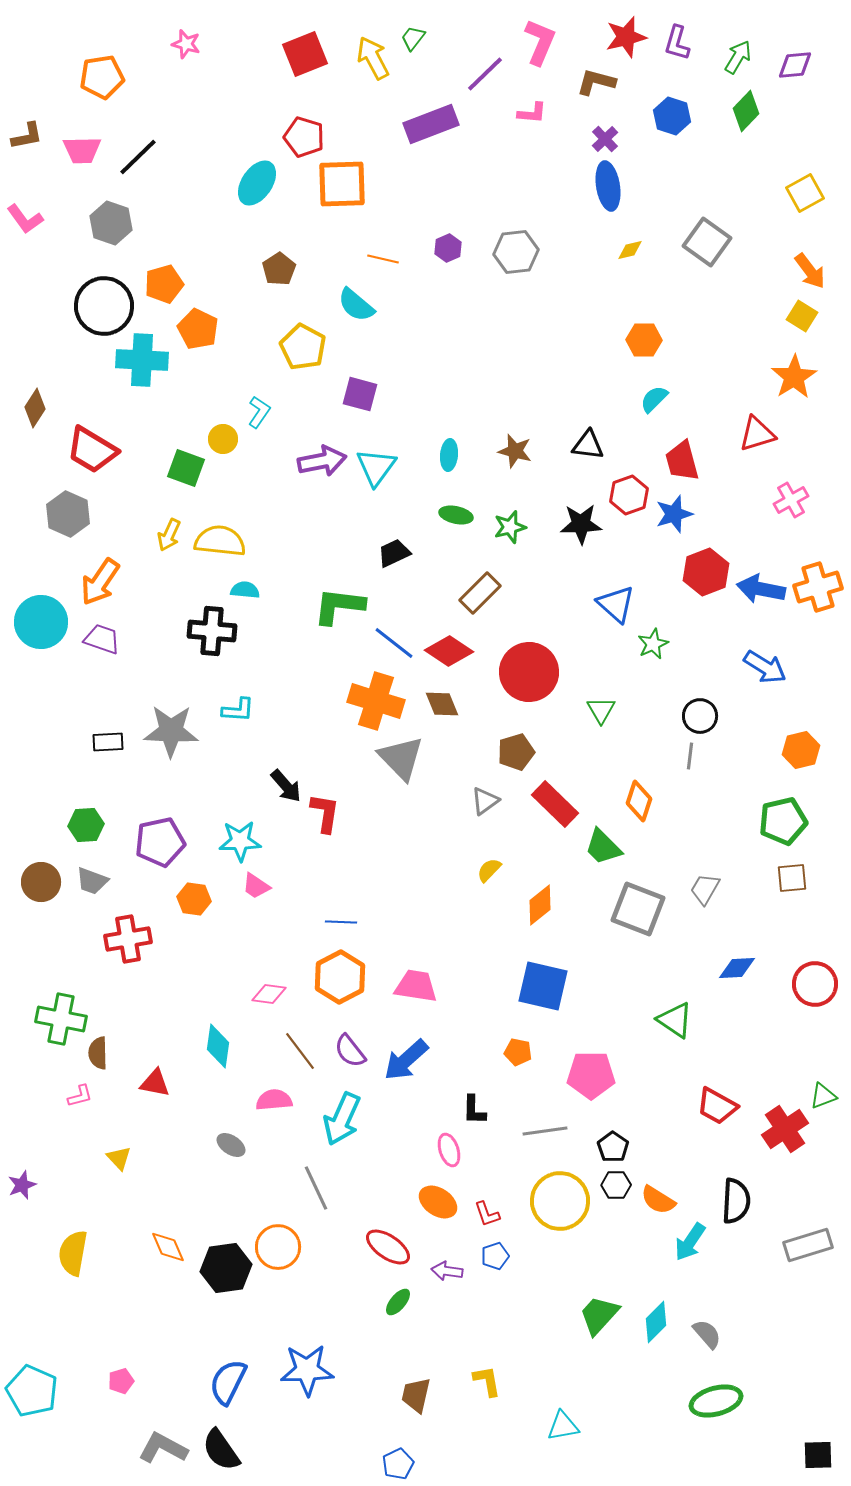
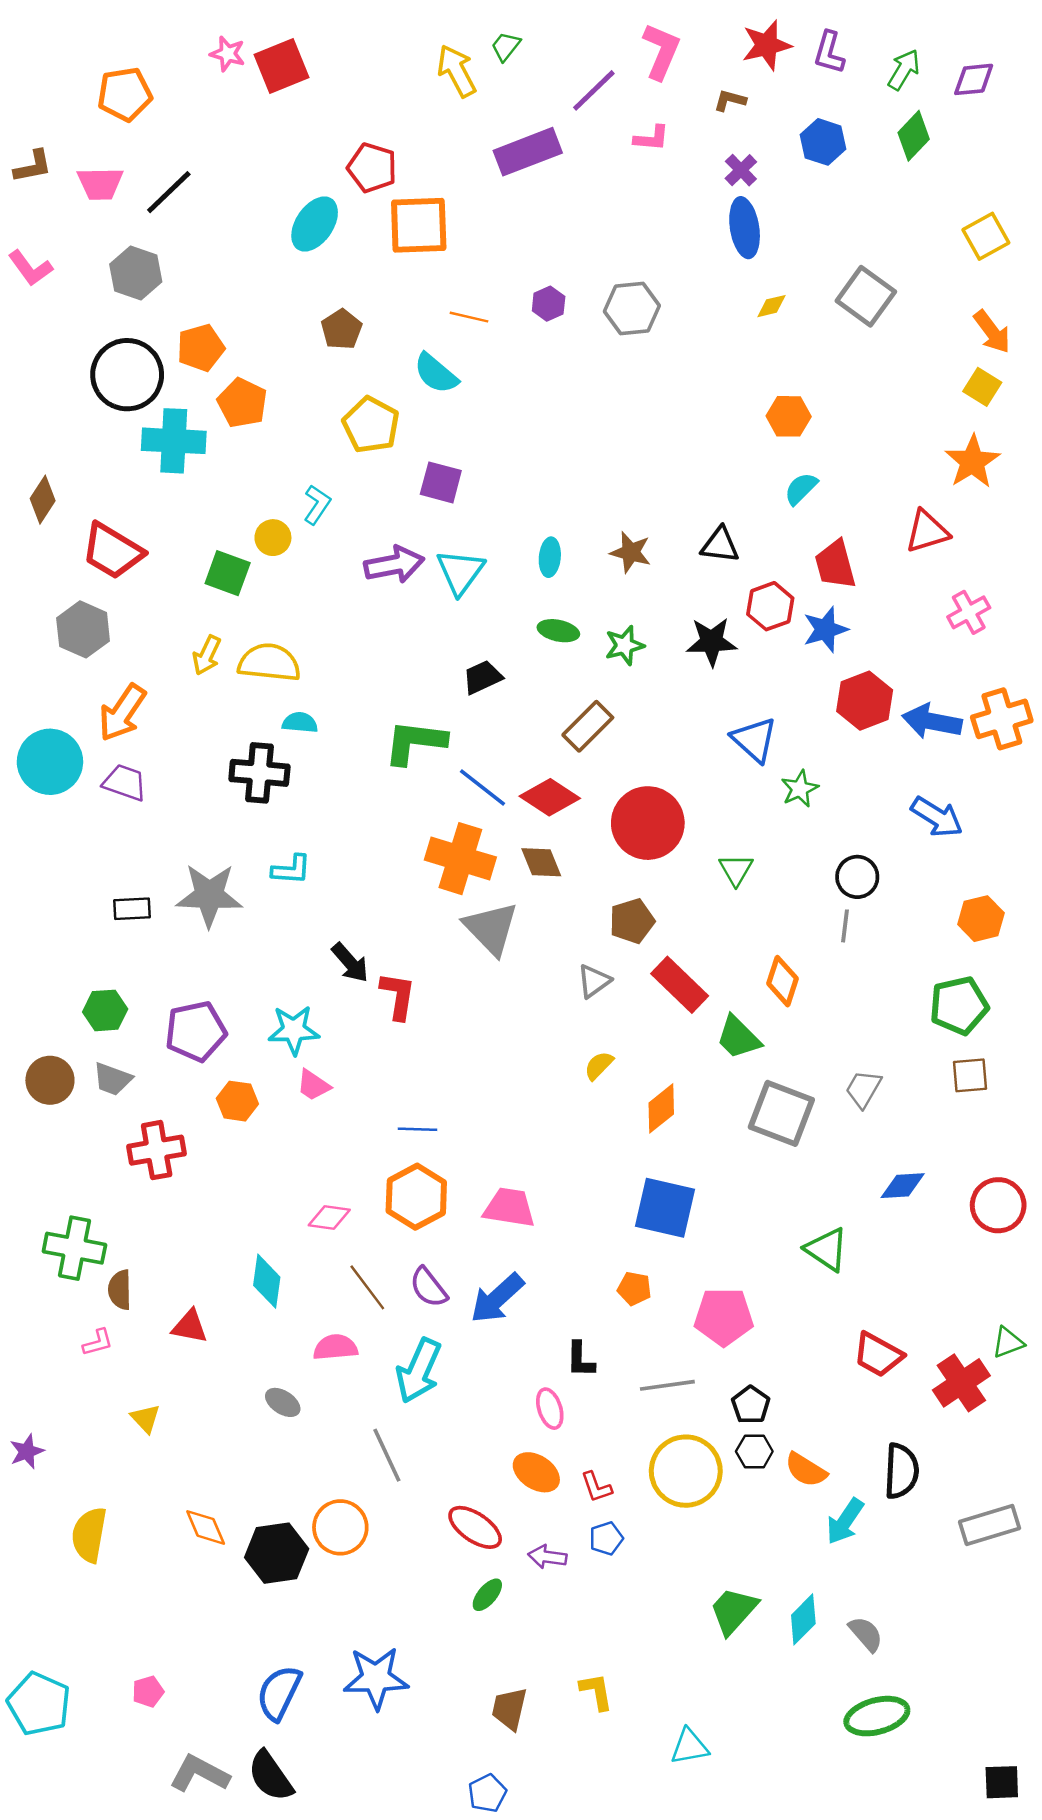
red square: (305, 54) -> (282, 66), moved
brown L-shape: (596, 82) -> (730, 100), size x0.7

